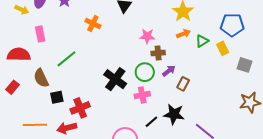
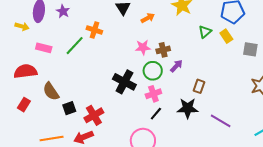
pink rectangle: (40, 34) -> (44, 48), turned -56
orange arrow: (183, 34) -> (148, 18), moved
pink star: (147, 36) -> (143, 47), moved
green line: (66, 59) -> (75, 46), moved
brown rectangle: (183, 84) -> (199, 86), moved
black line: (151, 122) -> (156, 114), moved

